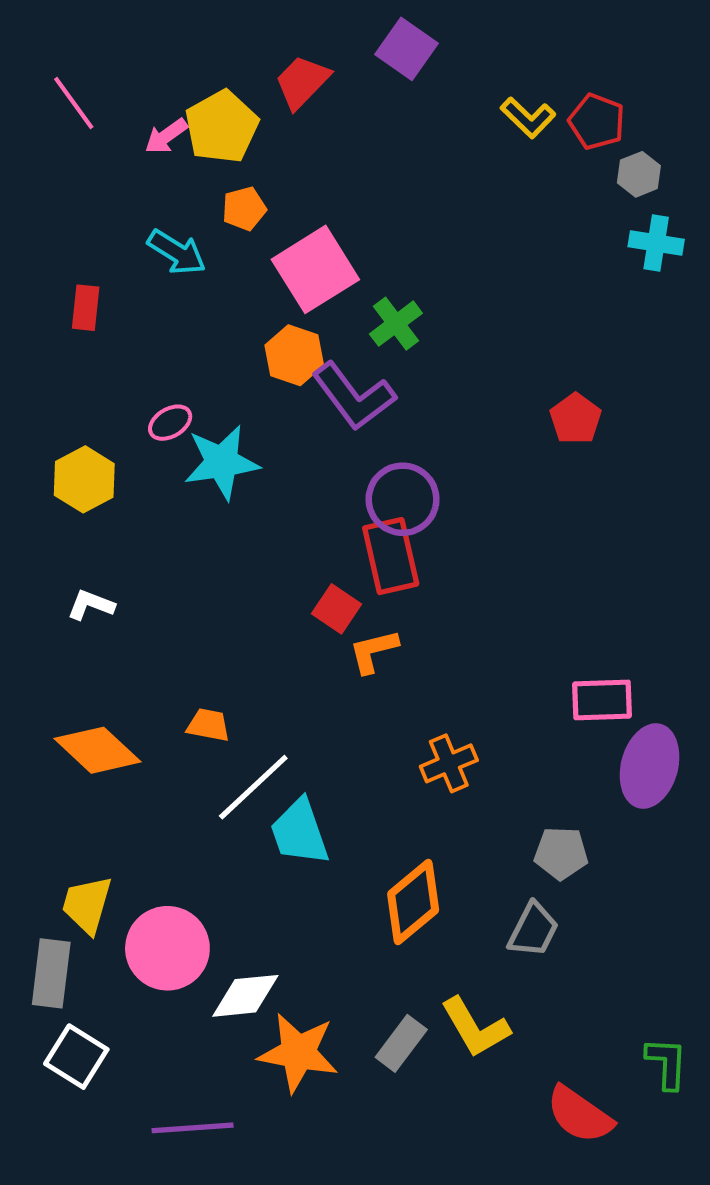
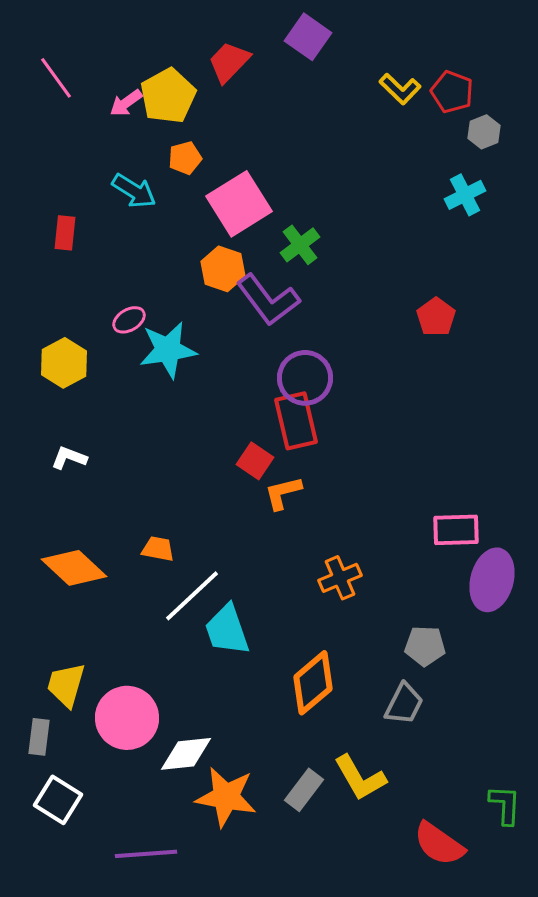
cyan cross: (656, 243) -> (465, 195), moved, turned -36
gray rectangle: (51, 973) -> (39, 737), size x0.7

